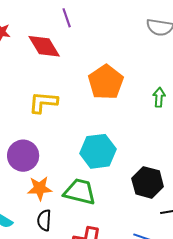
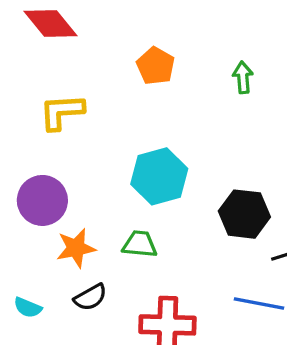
orange pentagon: (106, 82) -> (156, 66), size x0.7
green trapezoid: (80, 192) -> (140, 244), size x0.7
black semicircle: (44, 220) -> (90, 297), turned -115

